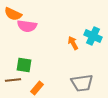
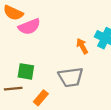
pink semicircle: (27, 26) -> (29, 27), turned -30
gray trapezoid: (82, 83) -> (71, 77), moved

